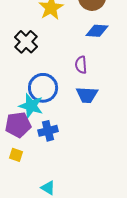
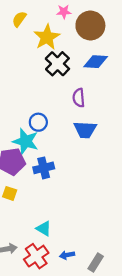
black cross: (26, 42) -> (57, 64), moved
blue circle: (43, 88) -> (38, 122), size x0.6

